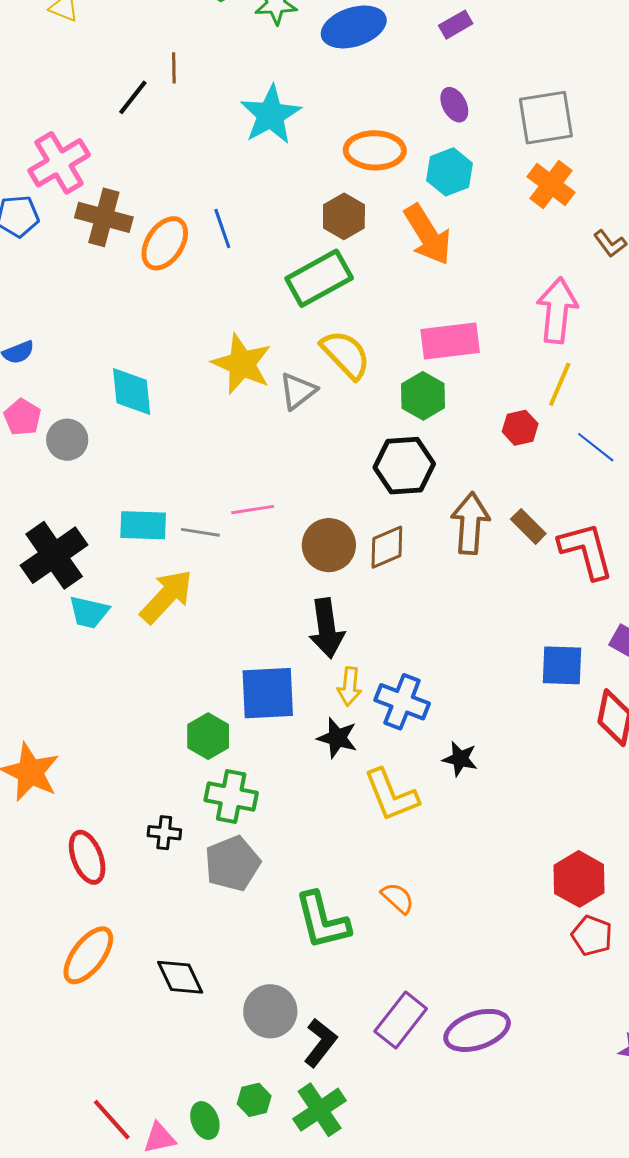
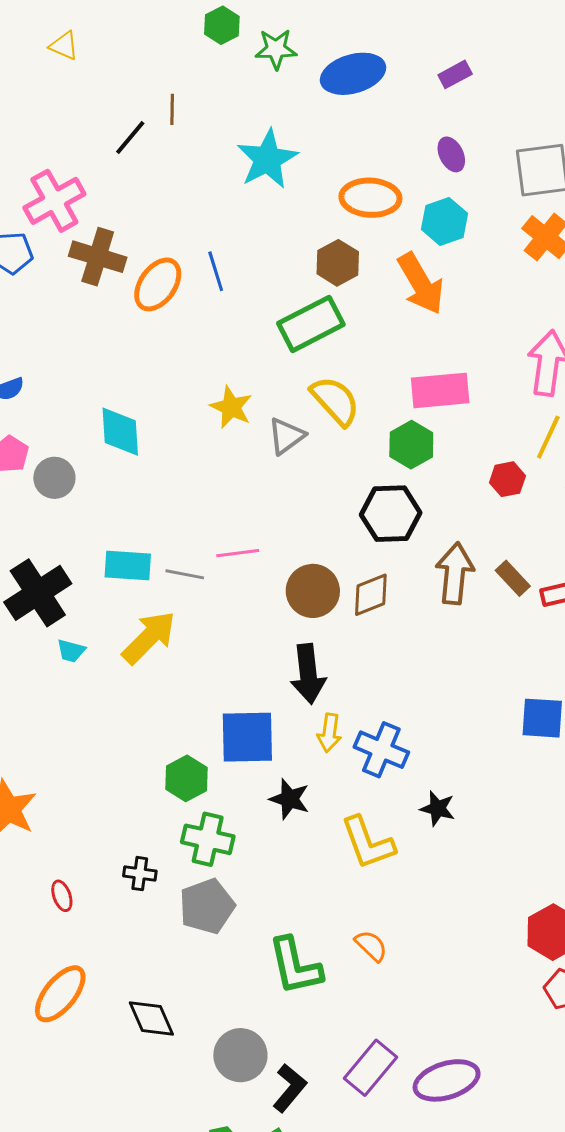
yellow star: (242, 364) -> (231, 407), size x0.7
cyan trapezoid: (89, 612) -> (71, 651), size x0.7
black star: (337, 738) -> (290, 799), moved
red ellipse: (87, 857) -> (62, 896), size x0.6

